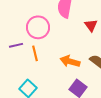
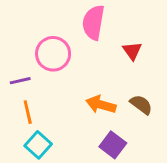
orange line: (35, 53) -> (28, 112), moved

